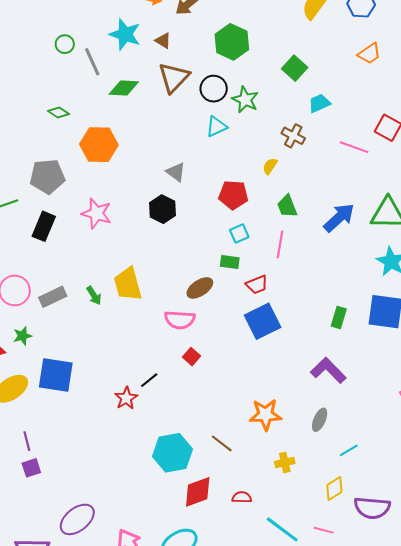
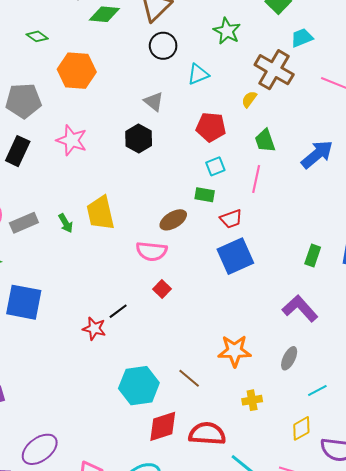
black circle: (214, 89) -> (163, 46), moved
cyan triangle: (216, 127) -> (198, 74), moved
brown cross: (293, 136) -> (274, 70), size x1.6
red star: (126, 398) -> (94, 329), turned -30
red semicircle: (242, 497) -> (207, 434), size x1.8

